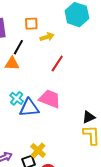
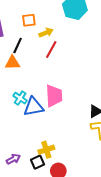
red line: (57, 63) -> (51, 50), moved
pink trapezoid: (50, 99) -> (54, 96), turned 70
yellow cross: (38, 150) -> (46, 150), turned 35

